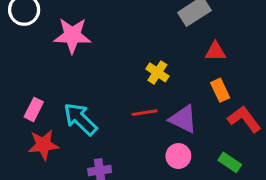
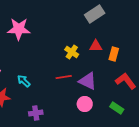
red triangle: (215, 52) -> (96, 46), moved
orange rectangle: (220, 90) -> (114, 54), moved, turned 40
cyan arrow: (80, 119) -> (24, 81), size x0.6

